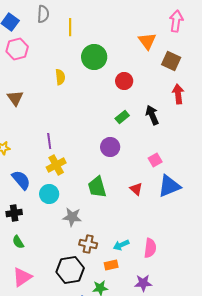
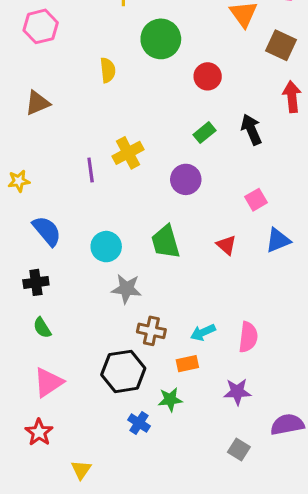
brown triangle: (15, 98) -> (37, 103), turned 42
yellow cross: (56, 165) -> (128, 153), moved
blue triangle: (169, 186) -> (278, 240), size x0.7
cyan circle: (49, 194) -> (106, 247), moved

